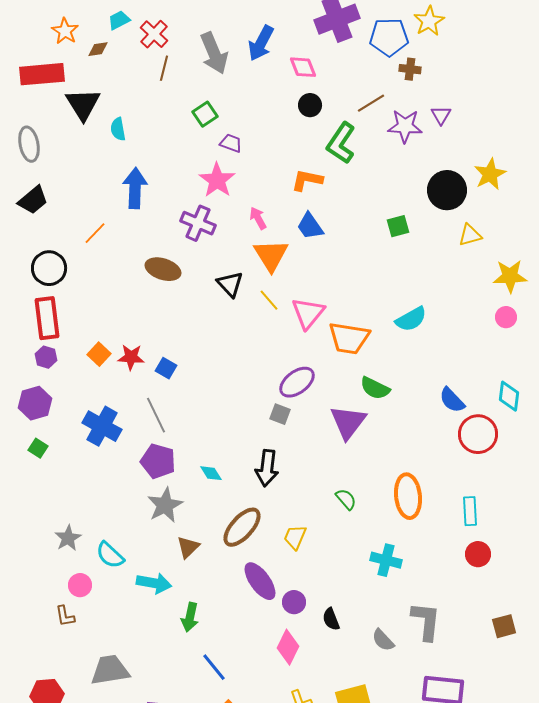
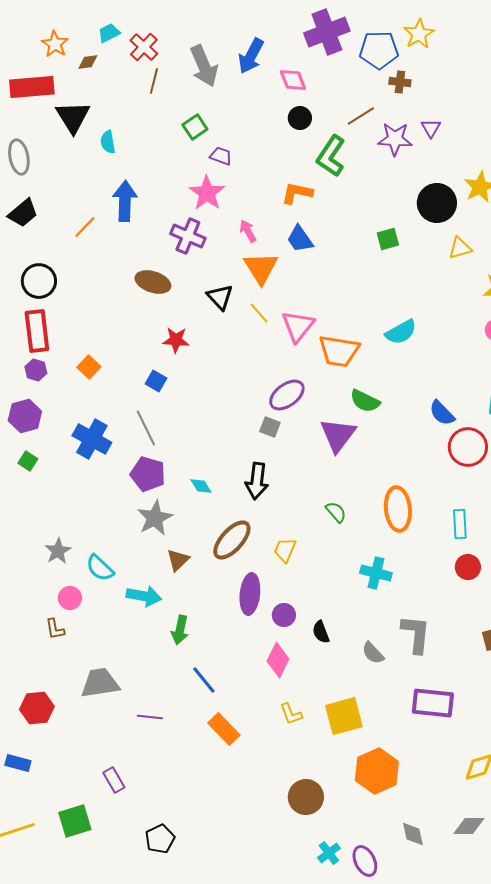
orange line: (95, 233) -> (85, 227), moved
red star: (131, 357) -> (176, 340), moved
purple ellipse: (260, 581) -> (250, 594), turned 42

